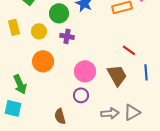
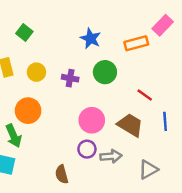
green circle: (59, 13) -> (105, 72), moved
orange circle: (43, 61) -> (28, 111), moved
brown trapezoid: (117, 75) -> (130, 125), turned -30
gray arrow: (110, 113) -> (111, 156), moved

